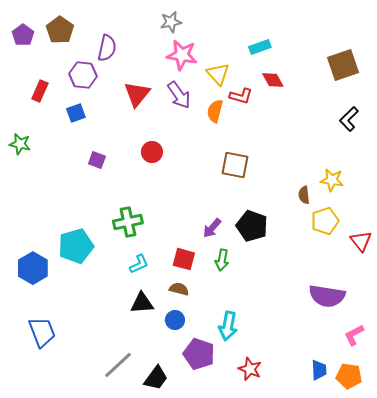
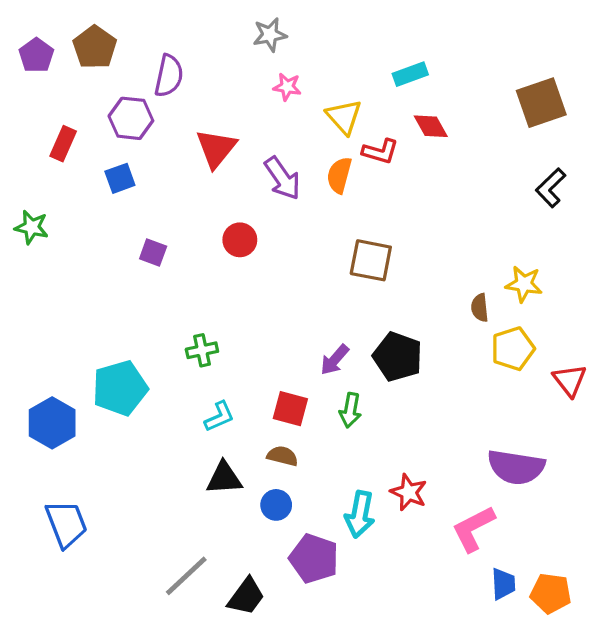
pink star: (182, 55) -> (287, 87), size x0.6
purple arrow: (179, 95) -> (282, 178), moved
green cross: (128, 222) -> (202, 350), size x0.7
pink L-shape: (354, 335) -> (473, 529), moved, size x1.4
red star: (250, 369) -> (409, 492), moved

